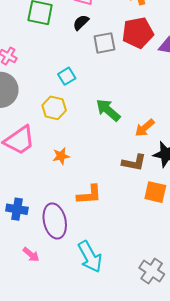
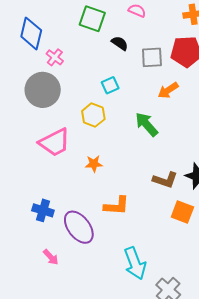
black semicircle: (81, 22) -> (120, 43), moved, turned 72
orange arrow: (145, 128) -> (168, 90), moved
purple ellipse: (55, 221) -> (79, 227), turned -32
cyan arrow: (90, 257) -> (135, 263), moved

